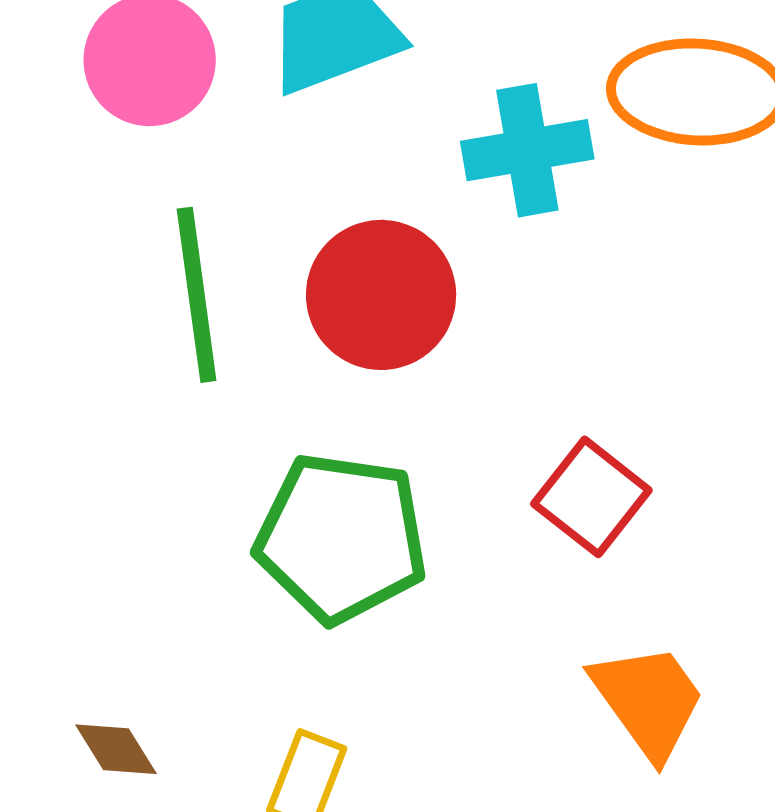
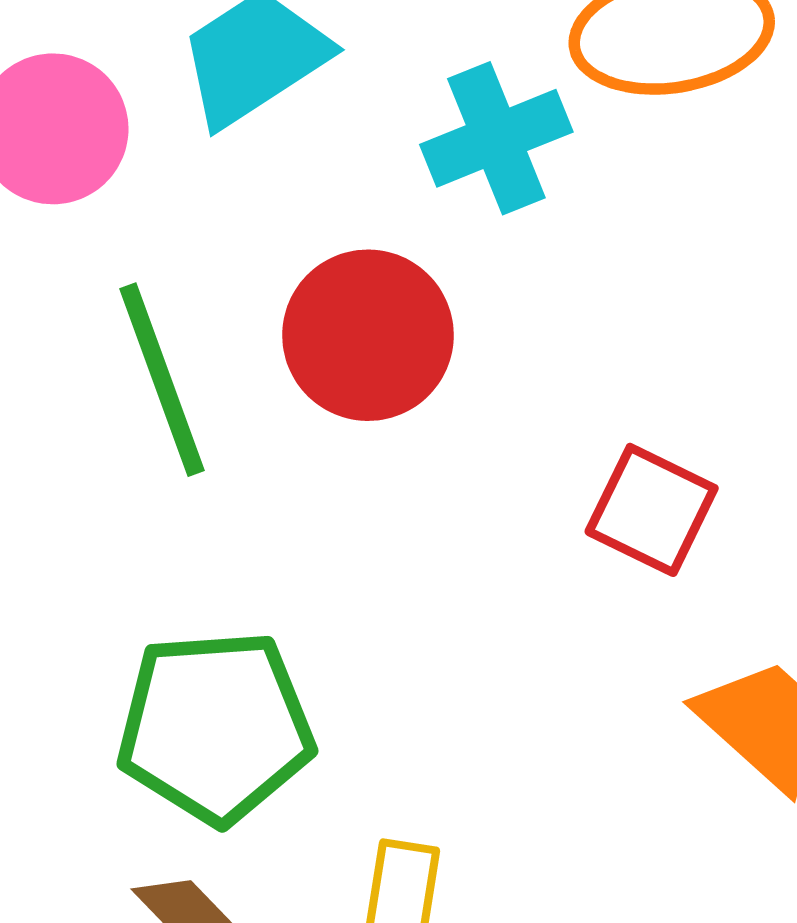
green pentagon: (341, 538) -> (215, 727), moved

